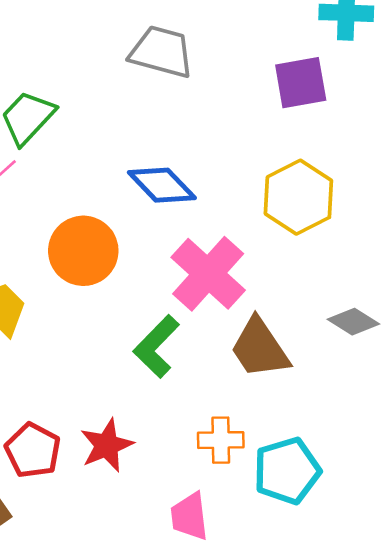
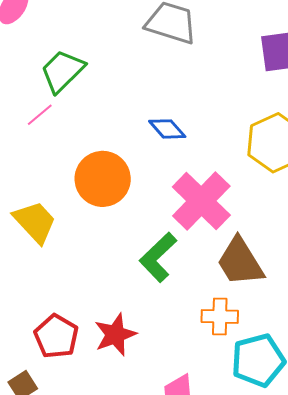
blue diamond: (162, 185) -> (167, 129), size x0.7
orange cross: (221, 440) -> (220, 316), moved

